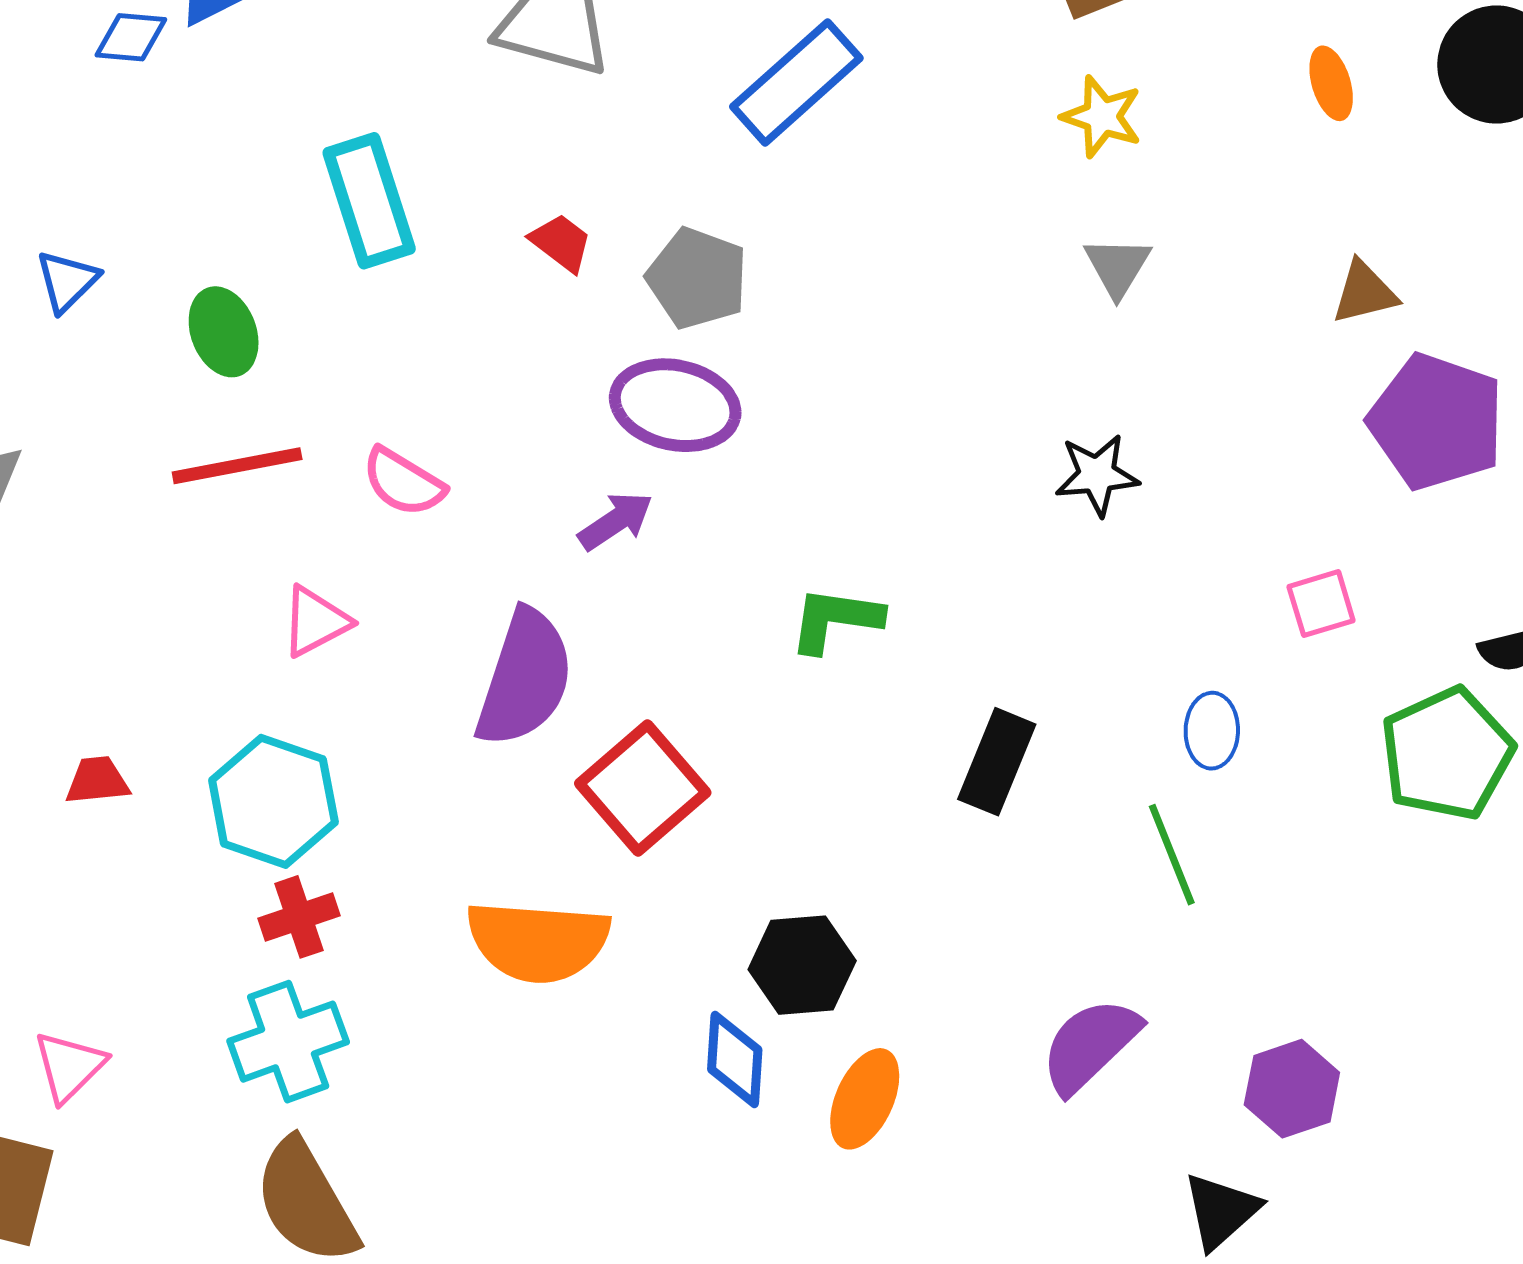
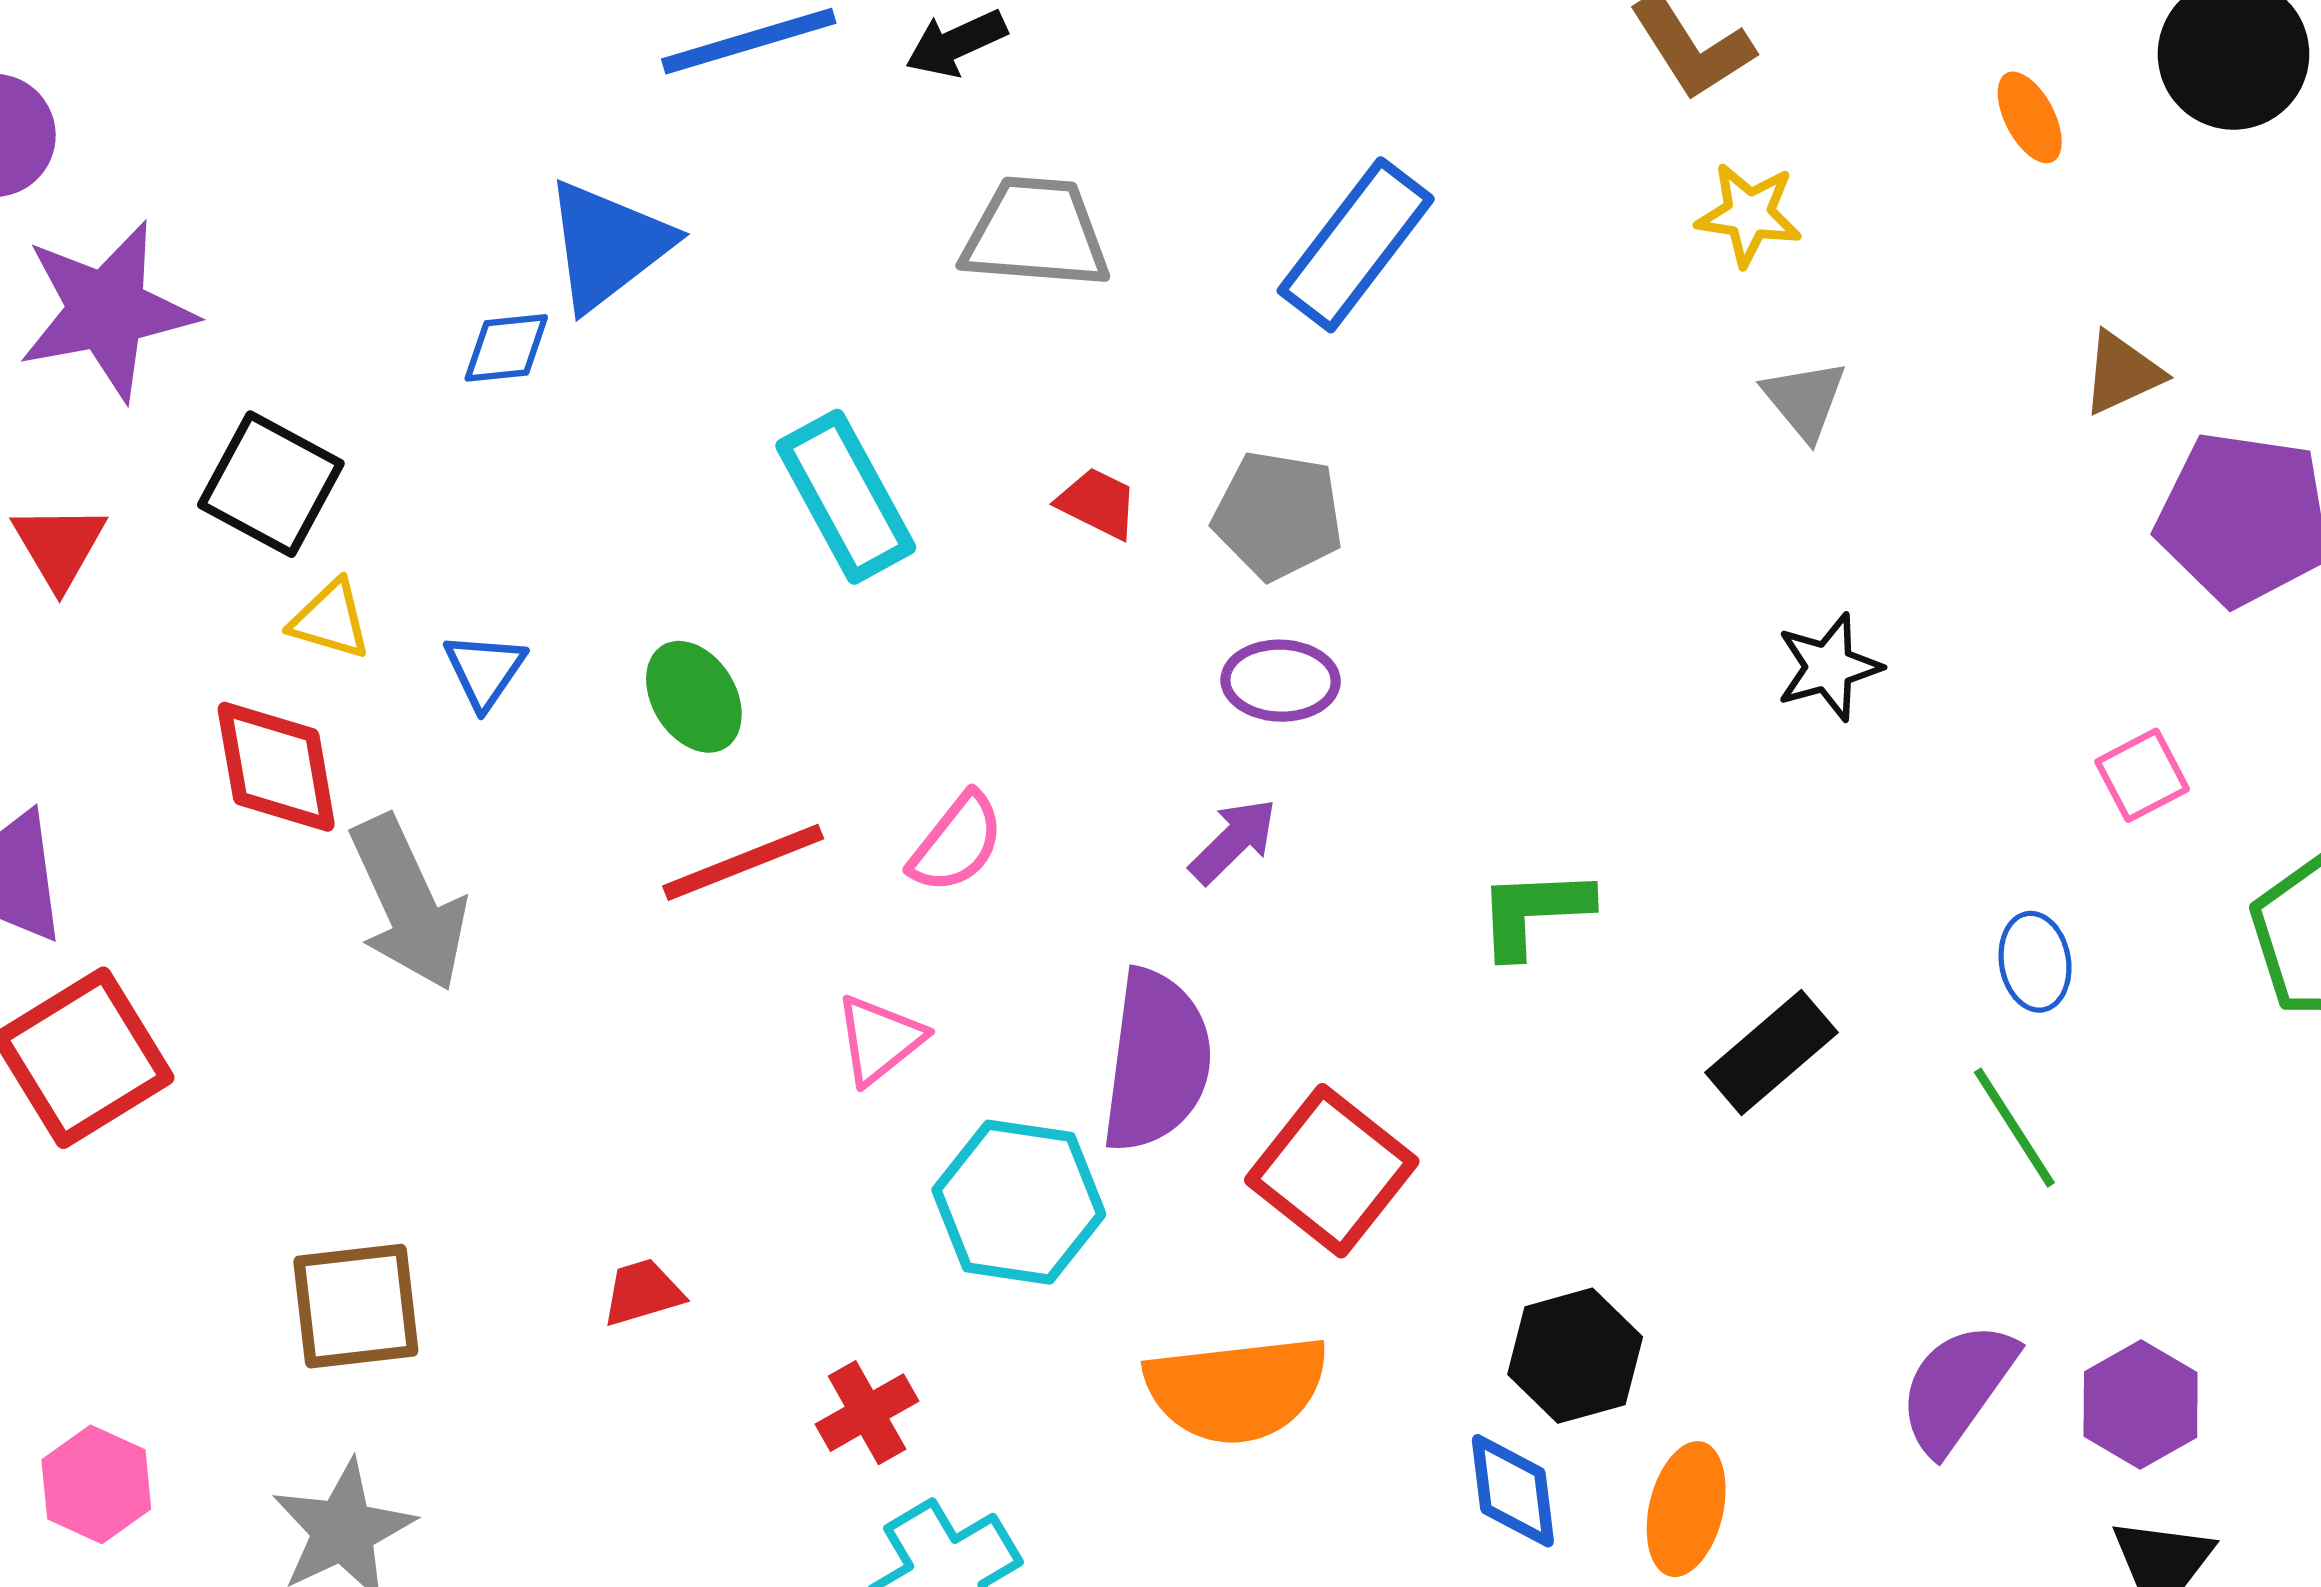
purple ellipse: (675, 405) -> (1281, 681), size x0.7
pink semicircle: (403, 482) -> (957, 843), turned -72
black rectangle: (997, 762) -> (1771, 1053), turned 38
cyan hexagon: (273, 801) -> (1019, 1202), moved
red cross: (299, 917) -> (867, 1413), moved
purple hexagon: (1292, 1089) -> (2141, 1404), moved

